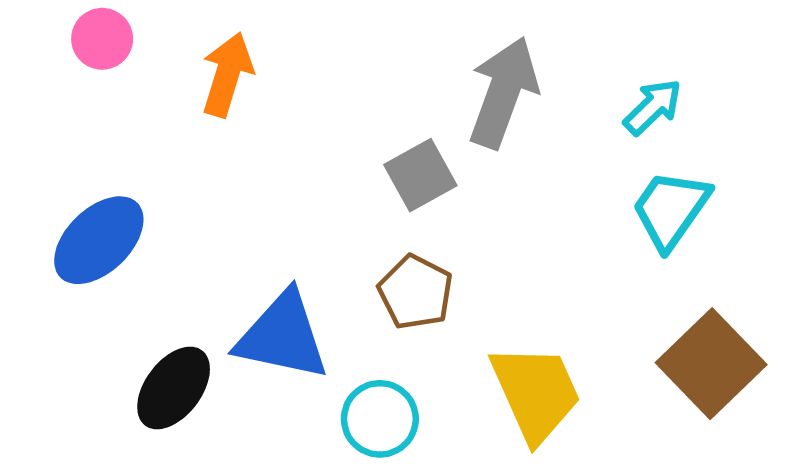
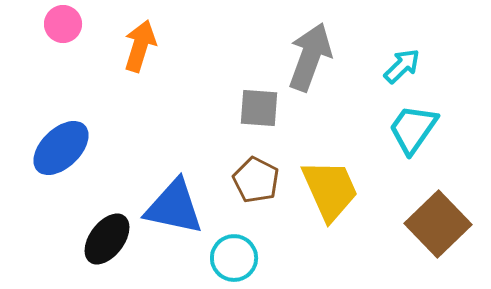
gray square: (420, 175) -> (259, 108), turned 33
yellow trapezoid: (536, 393) -> (330, 190), moved

